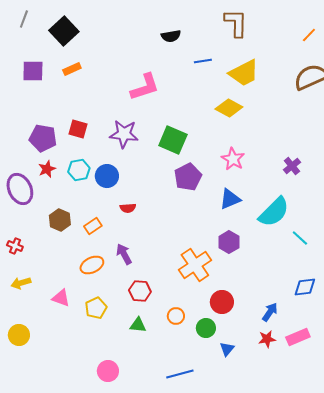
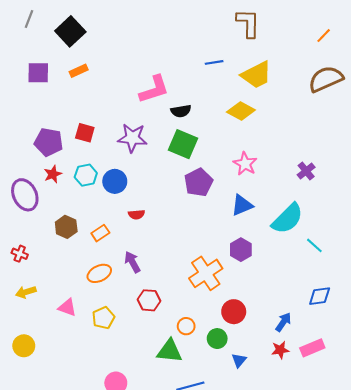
black semicircle: (171, 36) -> (181, 111), moved
green triangle: (138, 325) -> (170, 351), moved, size x1.5

